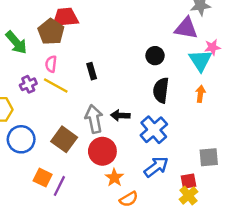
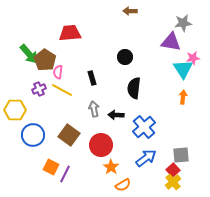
brown pentagon: (51, 32) -> (45, 60), moved
black circle: (155, 56) -> (125, 57), moved
black semicircle: (161, 90) -> (134, 88), moved
gray arrow: (94, 119) -> (94, 109), moved, size x0.7
gray square: (209, 157) -> (181, 155), moved
red square: (188, 181) -> (173, 170), turned -32

